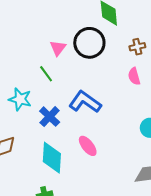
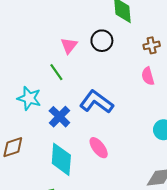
black circle: (89, 43) -> (102, 41), size x0.7

